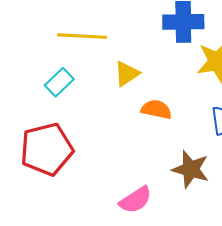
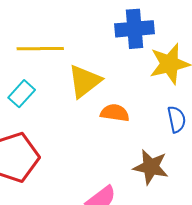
yellow triangle: (127, 74) -> (84, 81), size x1.4

